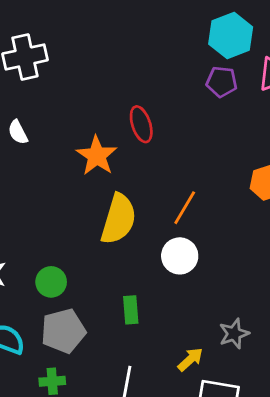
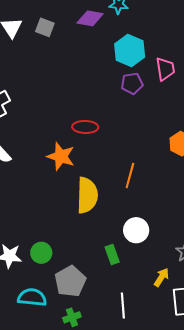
red ellipse: (141, 124) -> (85, 127), turned -55
white circle: (180, 256) -> (136, 230), moved
green circle: (51, 282) -> (41, 253), moved

